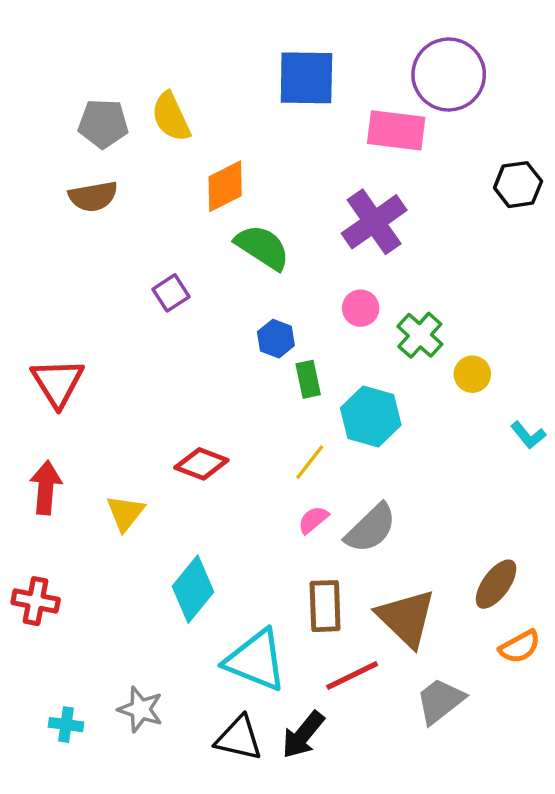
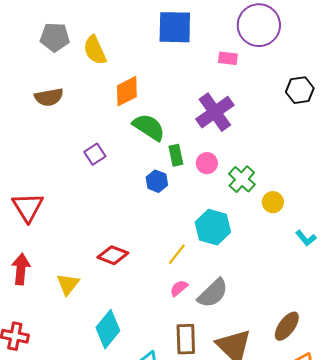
gray pentagon: (103, 124) -> (55, 37), moved
pink rectangle: (396, 130) -> (228, 58), size x0.6
green rectangle: (308, 379) -> (176, 155), moved

